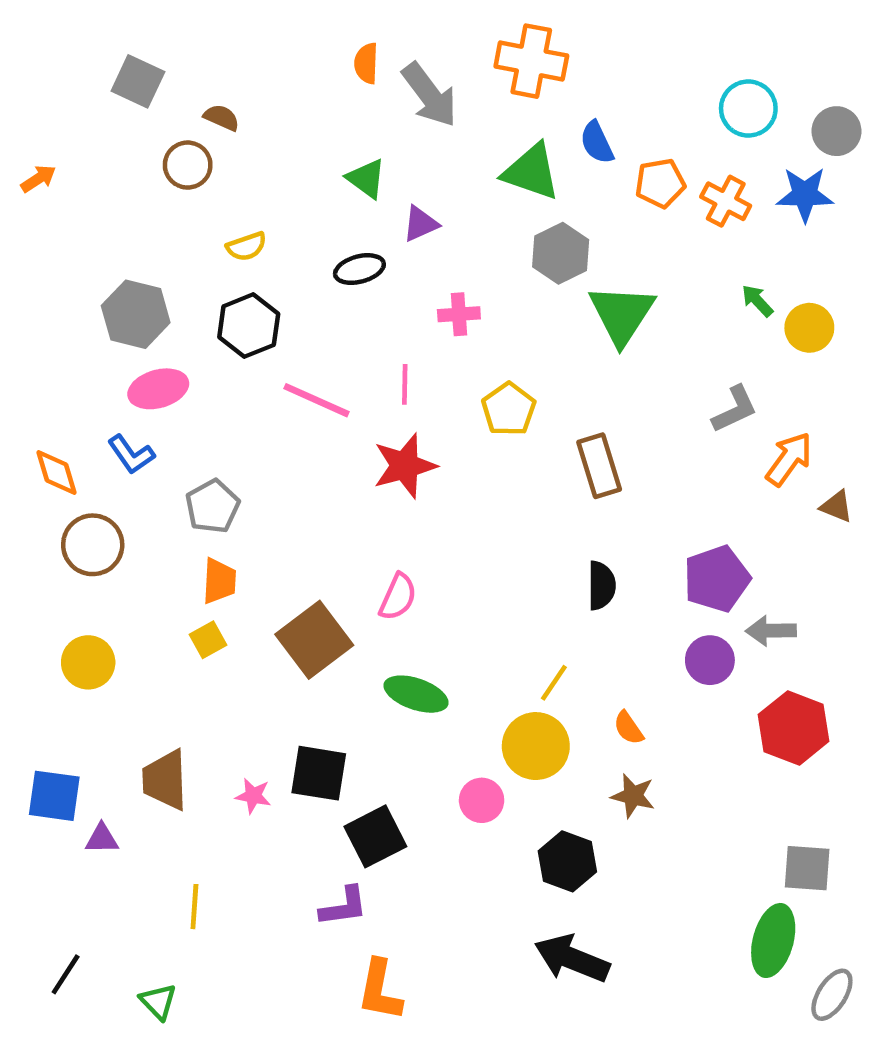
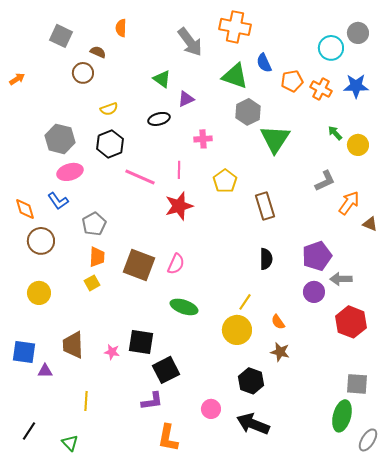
orange semicircle: (366, 63) -> (121, 28), moved
gray circle: (836, 131) -> (358, 33), moved
brown square: (314, 640) -> (139, 265), moved, turned -32
pink circle: (482, 800) -> (211, 409), moved

